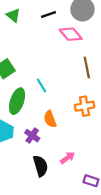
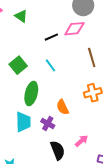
black line: (49, 15) -> (51, 37), moved
pink diamond: (71, 34) -> (74, 29), turned -50
cyan line: (42, 85) -> (50, 65), moved

